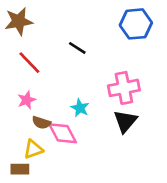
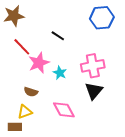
pink star: (27, 100) -> (39, 63), moved, size x1.5
cyan star: (80, 108) -> (60, 73), moved
pink diamond: (63, 133) -> (64, 110), moved

